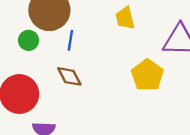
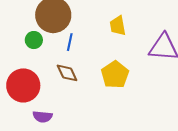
yellow pentagon: (147, 75) -> (115, 75), moved

